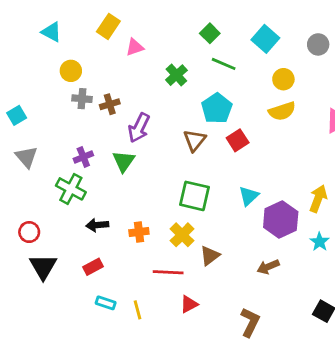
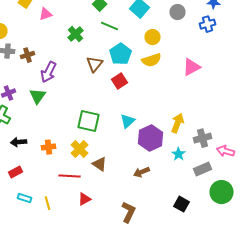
cyan pentagon: (217, 108) -> (120, 54), moved
brown triangle: (195, 140) -> (94, 64), moved
brown triangle: (210, 256) -> (100, 164), turned -49

